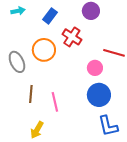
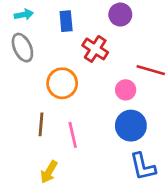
blue rectangle: (50, 16) -> (66, 21), turned -42
orange circle: (44, 50) -> (62, 83), moved
gray ellipse: (17, 62) -> (22, 48), moved

